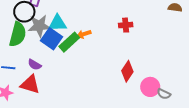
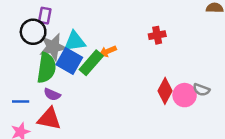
green semicircle: (18, 34) -> (46, 68), moved
pink circle: (150, 87) -> (185, 95), moved
gray semicircle: (164, 94) -> (201, 90), moved

